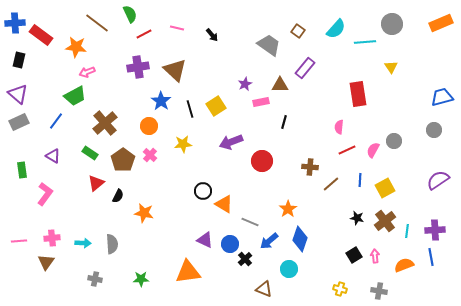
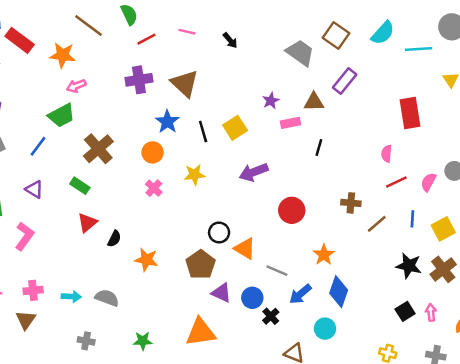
brown square: (298, 31) -> (336, 35), size x1.5
brown pentagon: (123, 160) -> (201, 265), moved
red circle: (262, 161) -> (292, 210), moved
black star: (357, 218) -> (409, 266), size x1.5
gray semicircle: (112, 244) -> (107, 298), turned -66

